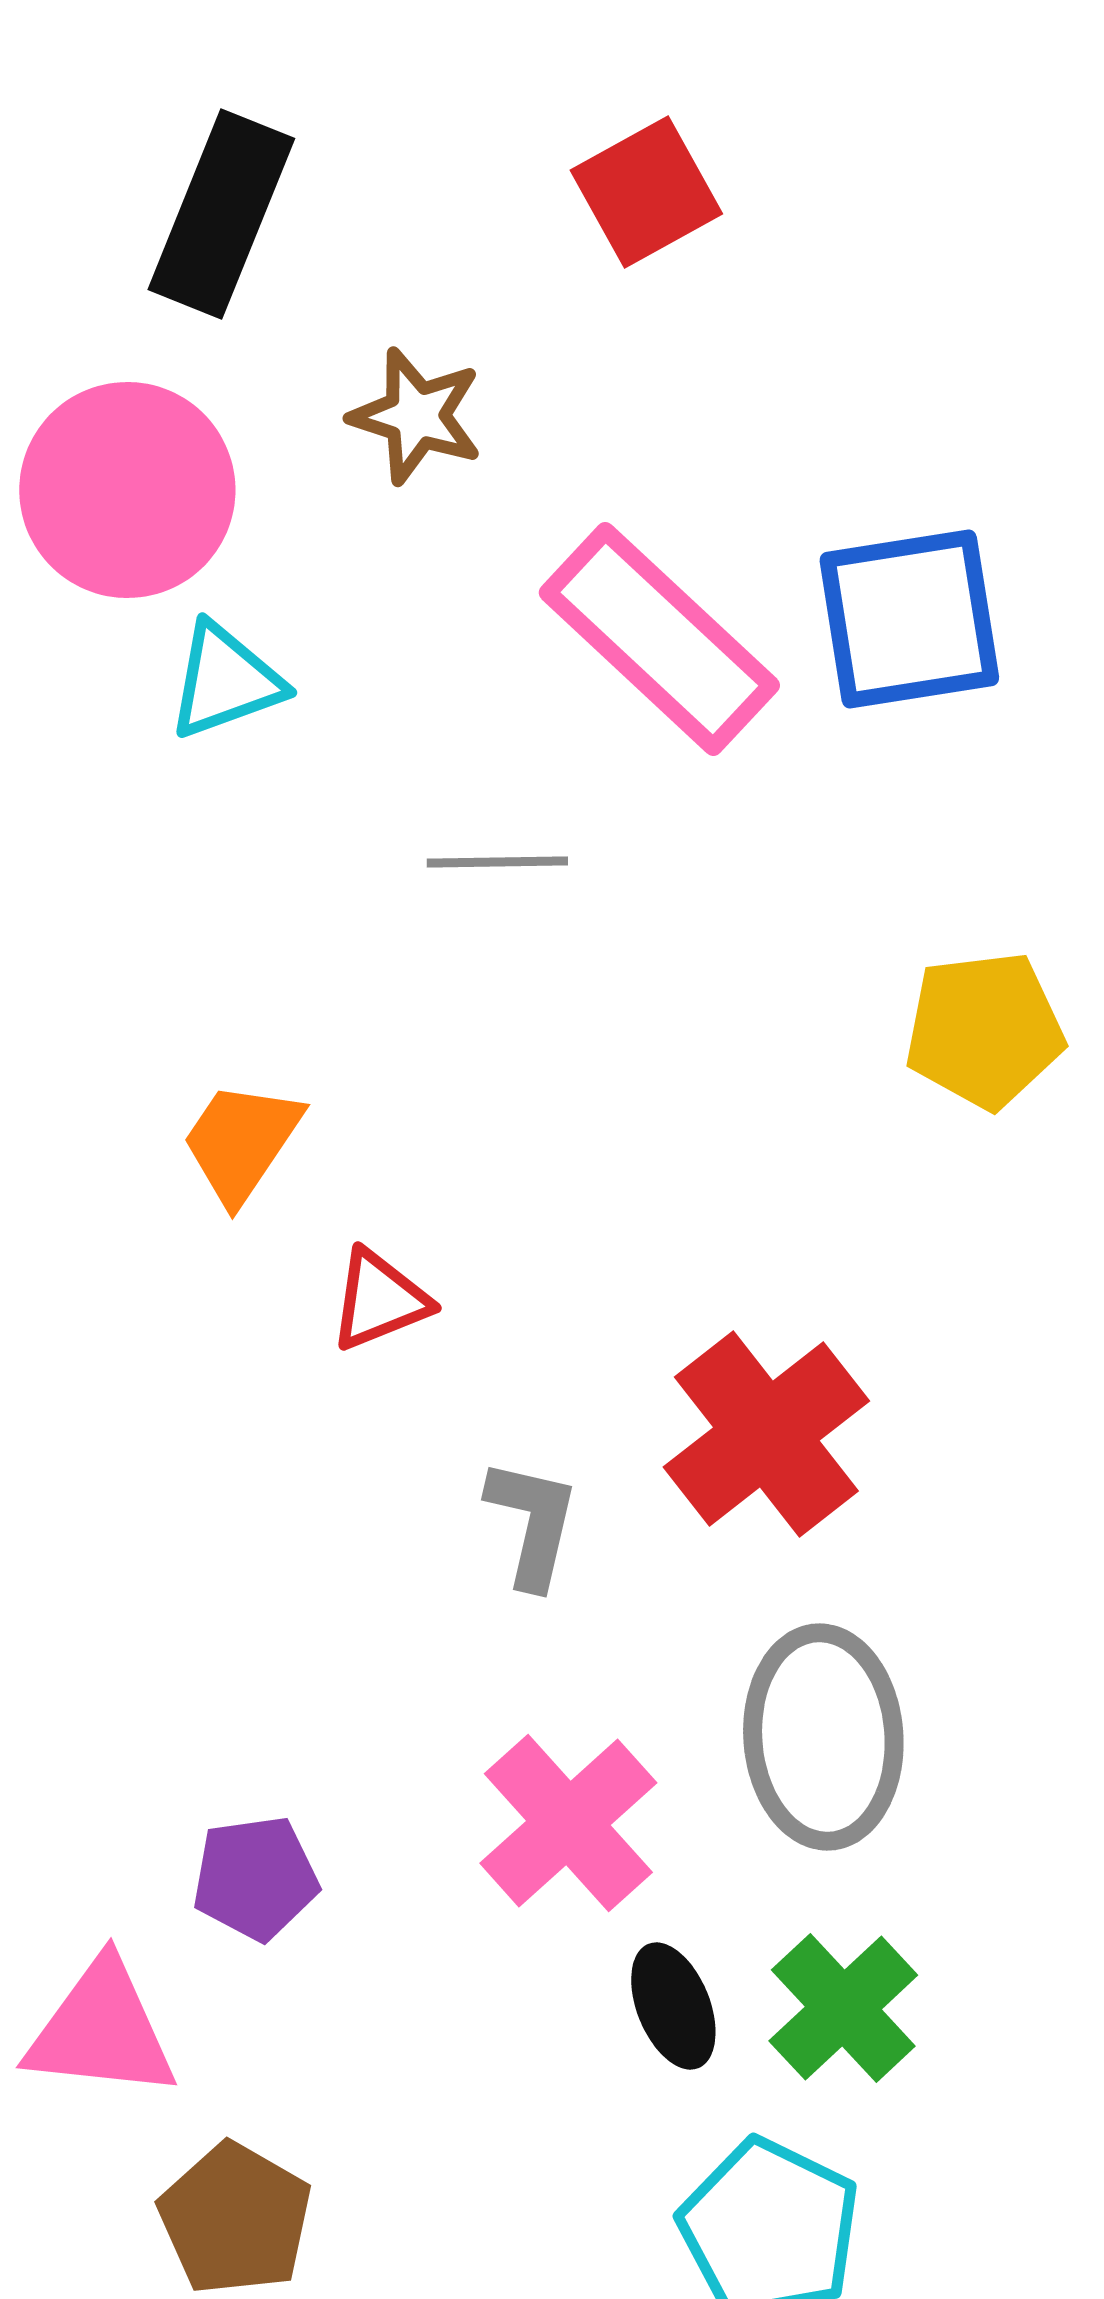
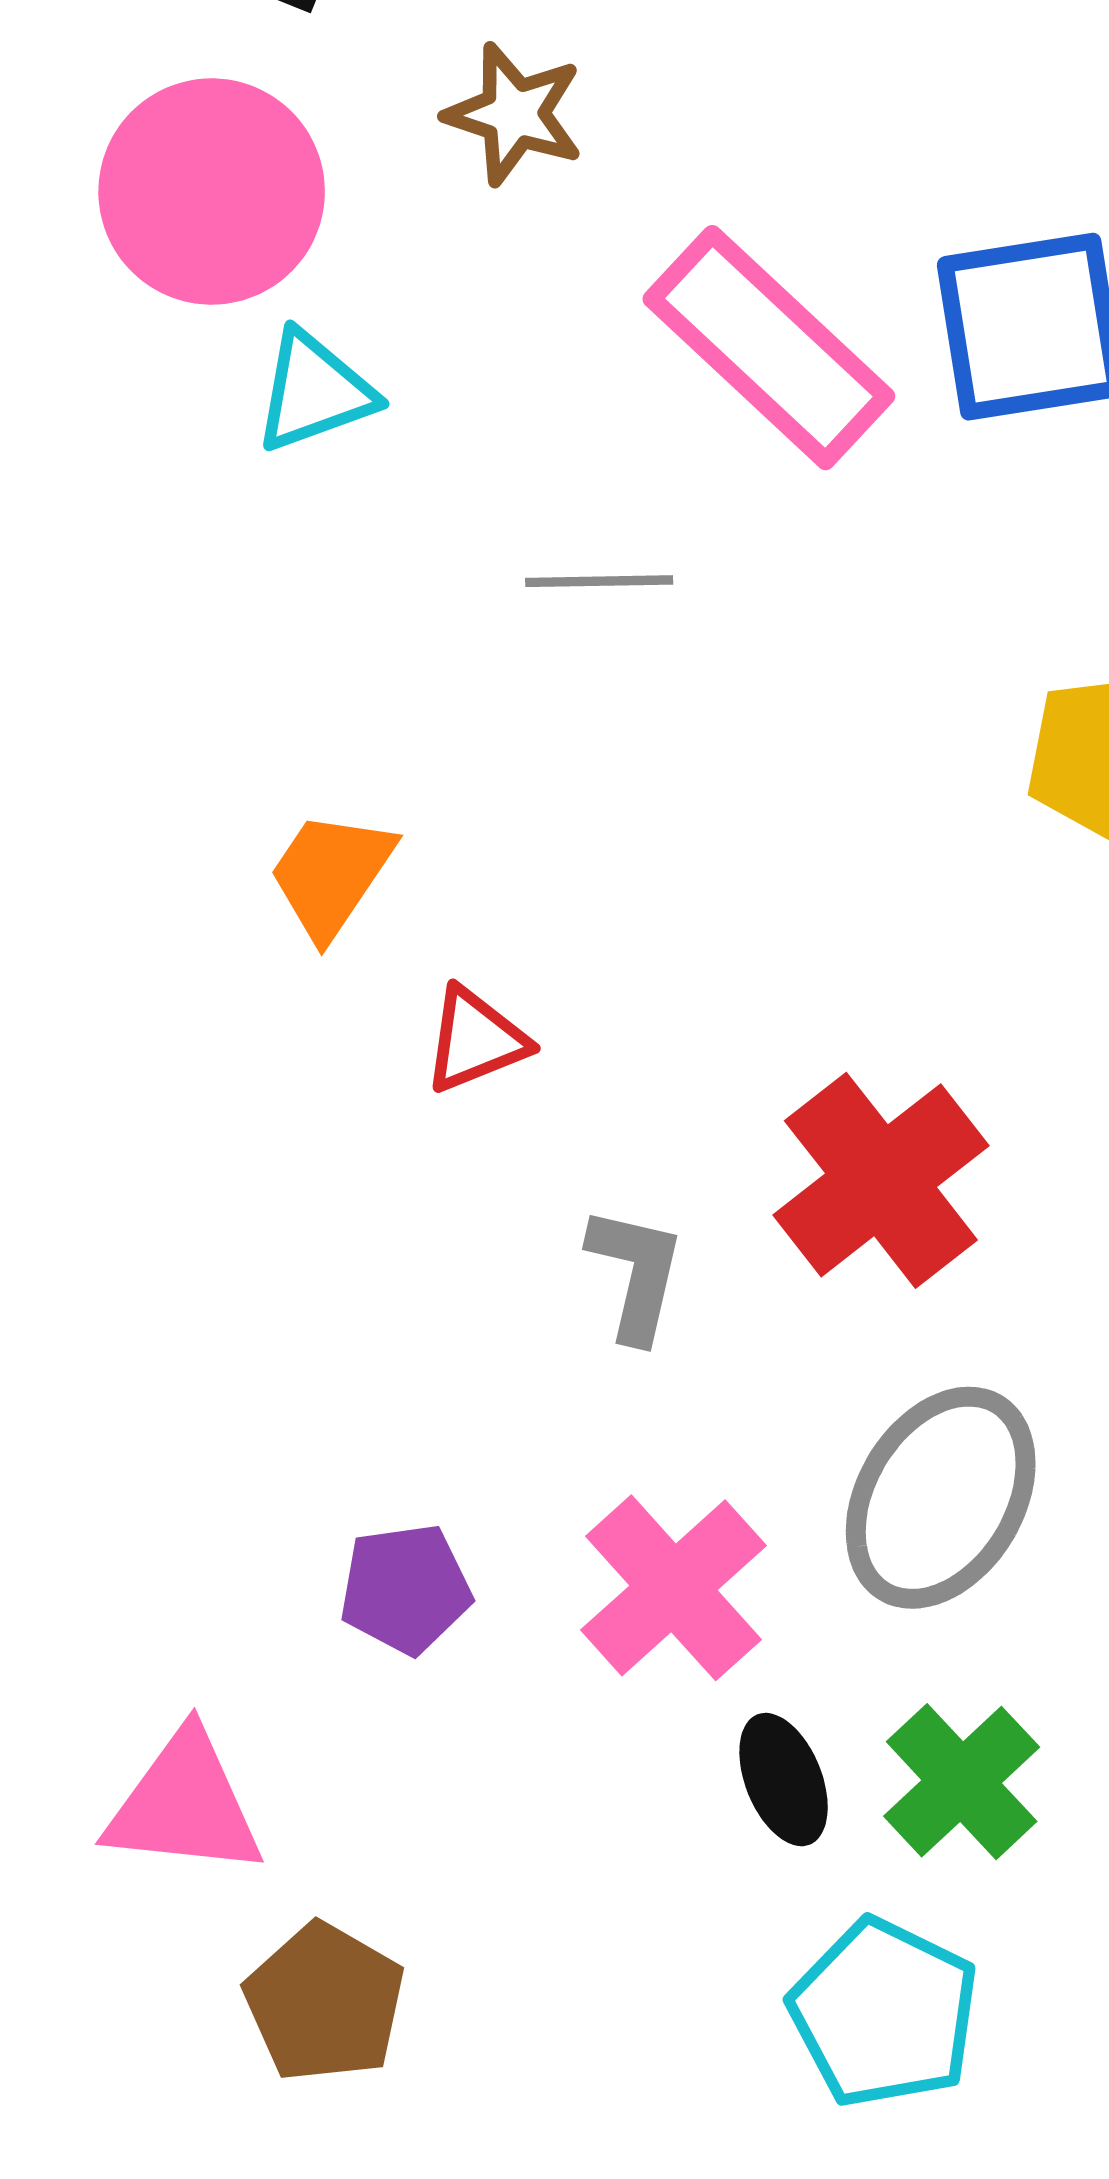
gray ellipse: (823, 1737) -> (941, 1498), turned 35
purple pentagon: (255, 1878) -> (405, 1589), moved

